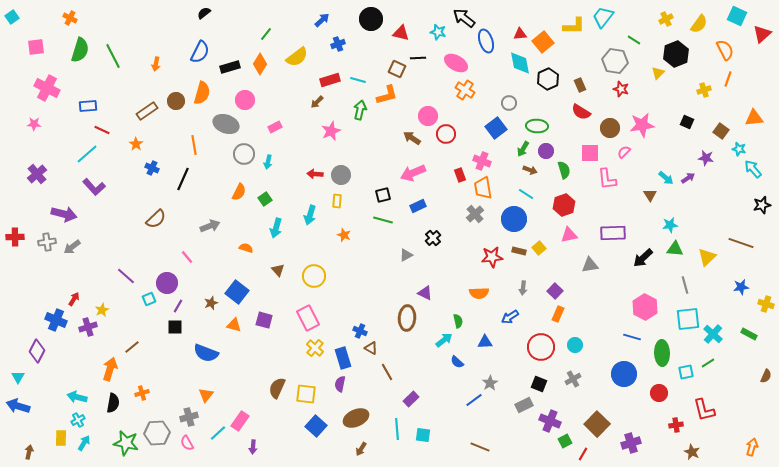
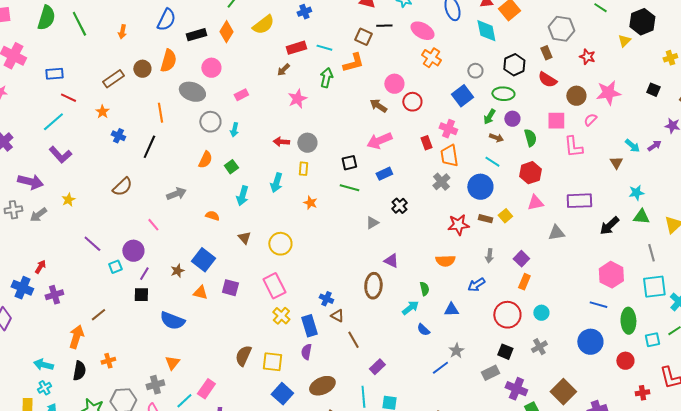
gray hexagon: (615, 61) -> (561, 29), moved
black hexagon: (548, 79) -> (514, 65), moved
yellow star: (102, 310) -> (68, 200), moved

